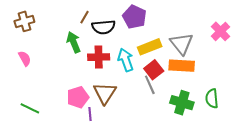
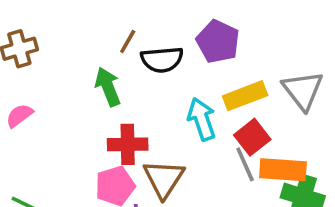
red cross: (99, 57) -> (128, 144), moved
pink semicircle: (25, 58) -> (19, 116), turned -98
orange rectangle: (182, 66) -> (283, 170), moved

